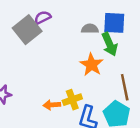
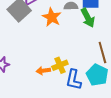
orange star: (91, 65) -> (52, 17), moved

